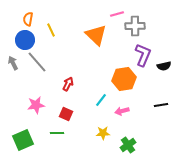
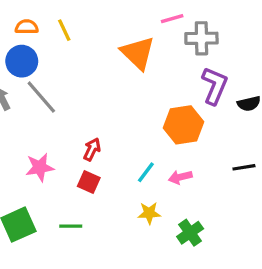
orange semicircle: (28, 19) -> (27, 27), turned 80
yellow line: (51, 30) -> (64, 30), moved
red arrow: (68, 84) -> (92, 149), moved
cyan line: (101, 100) -> (146, 172), moved
green line: (57, 133) -> (71, 226), moved

